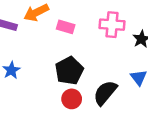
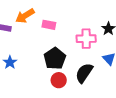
pink cross: (112, 25) -> (86, 39), moved

